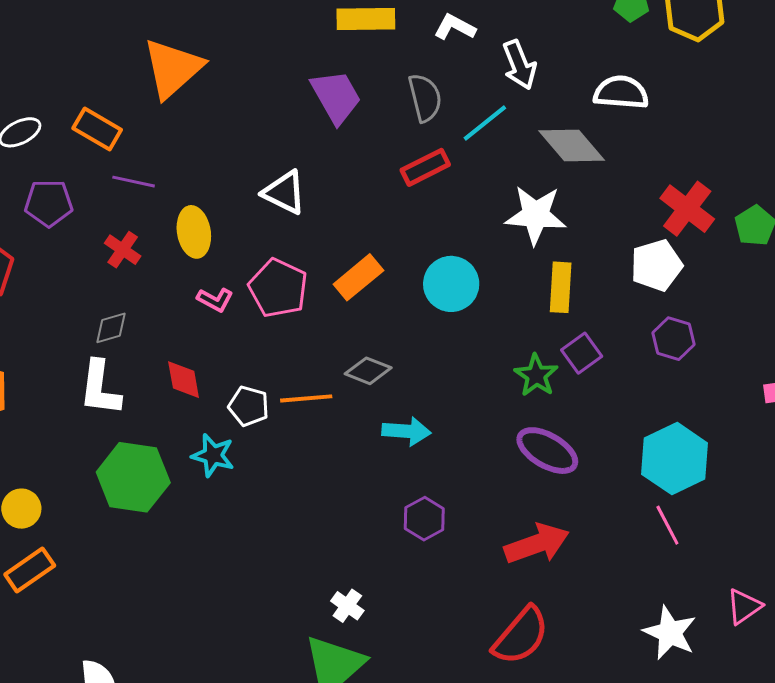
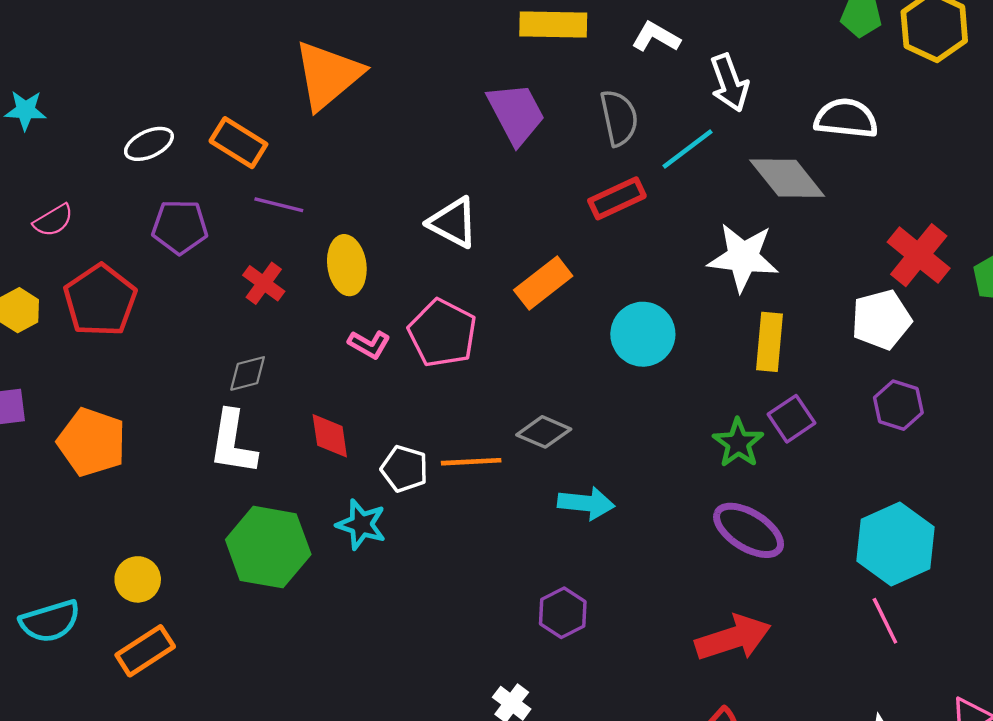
orange rectangle: (358, 277) -> (543, 283), moved
purple hexagon: (424, 519) -> (563, 613), moved

